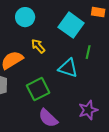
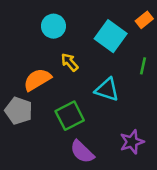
orange rectangle: (98, 12) -> (144, 20), turned -48
green line: (88, 52) -> (143, 66), moved

